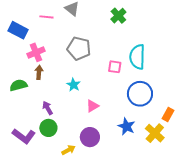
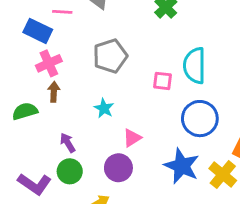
blue rectangle: (18, 30) -> (38, 31), moved
gray pentagon: (79, 48) -> (110, 56), turned -30
blue star: (126, 126) -> (182, 166), size x1.4
purple circle: (90, 137) -> (118, 168), moved

